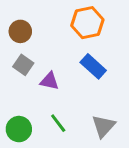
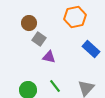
gray square: (23, 65) -> (39, 39), moved
blue rectangle: (93, 66) -> (91, 49), moved

